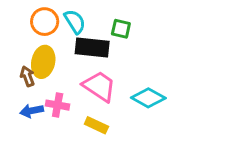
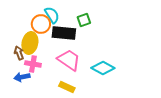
orange circle: (45, 22) -> (41, 24), moved
green square: (121, 29) -> (84, 20), turned -32
pink cross: (58, 105) -> (33, 64), moved

